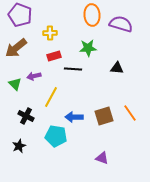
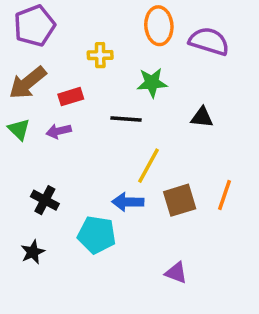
purple pentagon: (20, 15) -> (34, 26), turned 30
yellow cross: (50, 33) -> (100, 55), moved
red rectangle: (54, 56) -> (71, 97), moved
green triangle: (15, 84) -> (19, 129), moved
yellow line: (51, 97) -> (149, 166), moved
orange line: (130, 113) -> (225, 195), turned 54

